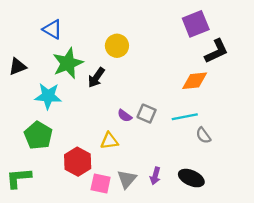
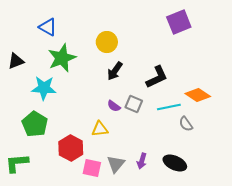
black L-shape: (216, 51) -> (157, 77), moved
black arrow: (96, 77) -> (115, 71), moved
orange diamond: (195, 81) -> (198, 95), moved, turned 40

